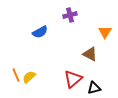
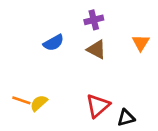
brown triangle: (90, 54) -> (96, 49), moved
orange line: (16, 75) -> (21, 100), turned -48

